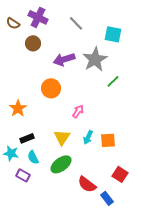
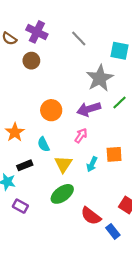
purple arrow: (64, 59) -> (89, 109), moved
orange square: (108, 140) -> (114, 154), moved
cyan semicircle: (33, 157) -> (43, 144), moved

